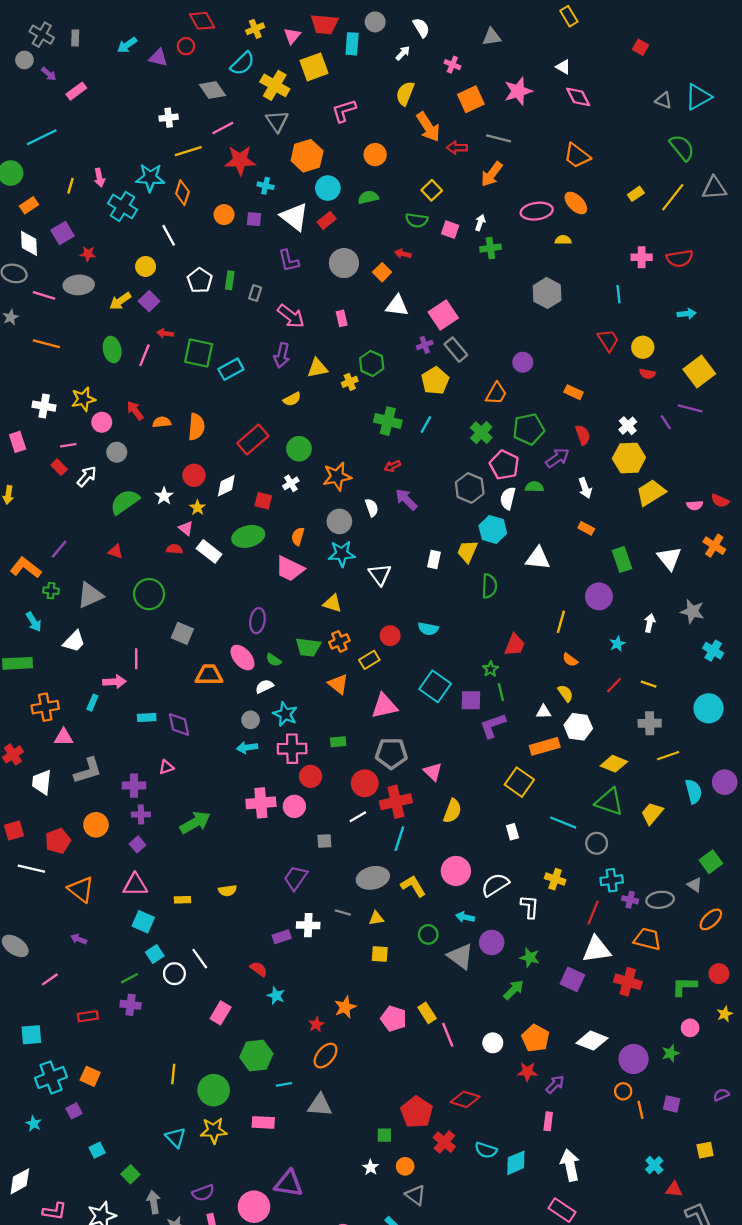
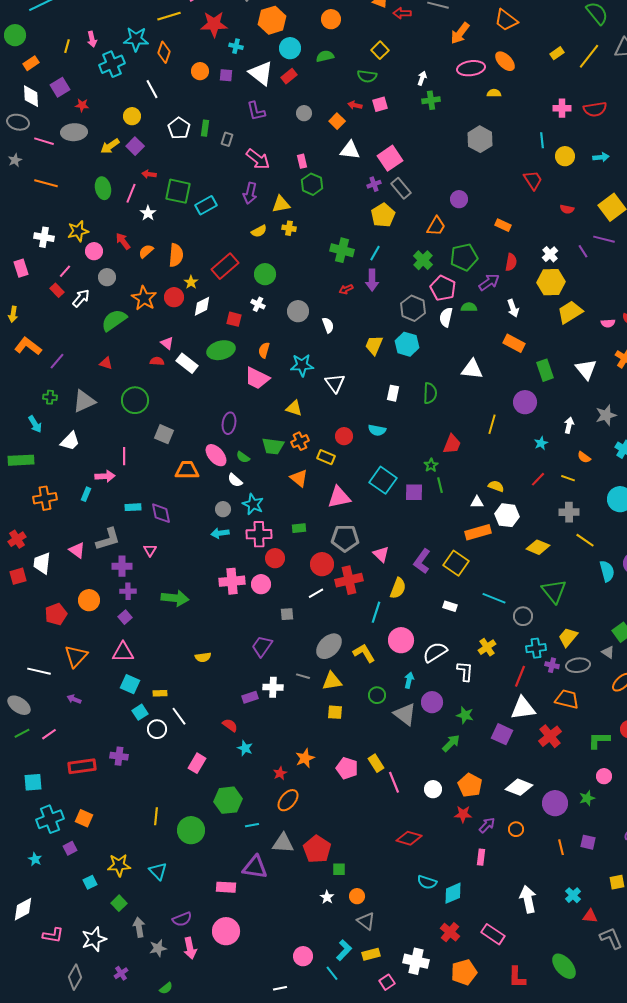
orange arrow: (492, 174) -> (460, 33), moved
cyan cross: (122, 206) -> (112, 64), turned 35
pink square: (450, 230) -> (380, 104), moved, turned -35
gray circle: (344, 263) -> (304, 113), size x0.6
yellow circle: (643, 347) -> (565, 156), moved
green hexagon: (372, 363) -> (312, 184), moved
yellow cross: (350, 382) -> (289, 228), moved, turned 32
orange semicircle: (162, 422) -> (146, 251), turned -35
red semicircle: (583, 435) -> (511, 262), turned 30
pink line: (68, 445) -> (65, 271), turned -40
orange star: (337, 476) -> (144, 298), moved, turned -30
white cross: (291, 483) -> (258, 304), turned -32
white star: (164, 496) -> (148, 213), moved
purple arrow: (406, 500) -> (372, 280), moved, turned -135
yellow star: (197, 508) -> (191, 282), moved
gray circle: (339, 521) -> (298, 311), moved
orange rectangle: (586, 528) -> (514, 343), size x1.5
cyan hexagon: (493, 529) -> (407, 344), moved
yellow trapezoid: (467, 551) -> (374, 345), moved
white rectangle: (434, 559) -> (393, 393), moved
orange L-shape: (26, 568) -> (28, 346), moved
gray star: (692, 611) -> (606, 415), turned -30
yellow rectangle: (369, 660) -> (326, 457), turned 54
orange semicircle: (570, 660) -> (584, 457), moved
white semicircle: (264, 686) -> (235, 480), turned -112
yellow semicircle: (565, 693) -> (496, 486), turned -35
purple L-shape: (493, 726) -> (422, 561), moved, turned -35
pink triangle: (64, 737) -> (77, 550), moved, turned 36
yellow line: (668, 756) -> (585, 540), turned 54
pink triangle: (166, 767) -> (150, 550), turned -40
gray L-shape: (88, 771) -> (108, 539), moved
green triangle: (609, 802) -> (554, 591), moved, turned 32
yellow trapezoid: (652, 813) -> (568, 637), moved
green arrow: (195, 823) -> (175, 598), turned 36
red square: (14, 831) -> (18, 576), moved
white rectangle: (512, 832) -> (450, 606), turned -56
cyan line: (399, 839) -> (376, 612), moved
white line: (31, 869) -> (39, 671), moved
gray ellipse: (373, 878) -> (329, 646), turned -32
yellow cross: (555, 879) -> (487, 647), turned 36
orange triangle: (81, 889) -> (76, 656), turned 35
yellow rectangle: (182, 900) -> (160, 693), moved
cyan arrow: (465, 917) -> (409, 680), turned 91
yellow triangle: (376, 918) -> (332, 681), size x1.5
green line: (129, 978) -> (22, 733), moved
red cross: (628, 982) -> (550, 736), turned 35
red rectangle: (88, 1016) -> (82, 766), size x1.5
orange circle: (623, 1091) -> (516, 829), moved
red pentagon: (417, 1112) -> (317, 849), moved
pink rectangle: (263, 1122) -> (226, 887), moved
yellow star: (214, 1131) -> (119, 865), moved
red cross: (444, 1142) -> (450, 932), moved
white arrow: (570, 1165) -> (528, 899), moved
purple triangle: (289, 1184) -> (255, 867), moved

